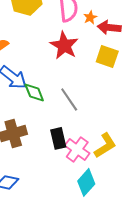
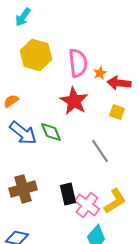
yellow square: (107, 56) -> (117, 112), size x0.7
green diamond: (34, 92) -> (51, 132), moved
gray line: (69, 99) -> (100, 151), moved

